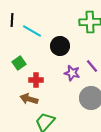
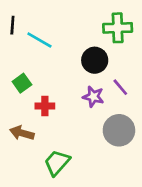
black circle: (60, 46) -> (95, 60), moved
brown arrow: (29, 99) -> (22, 133), moved

